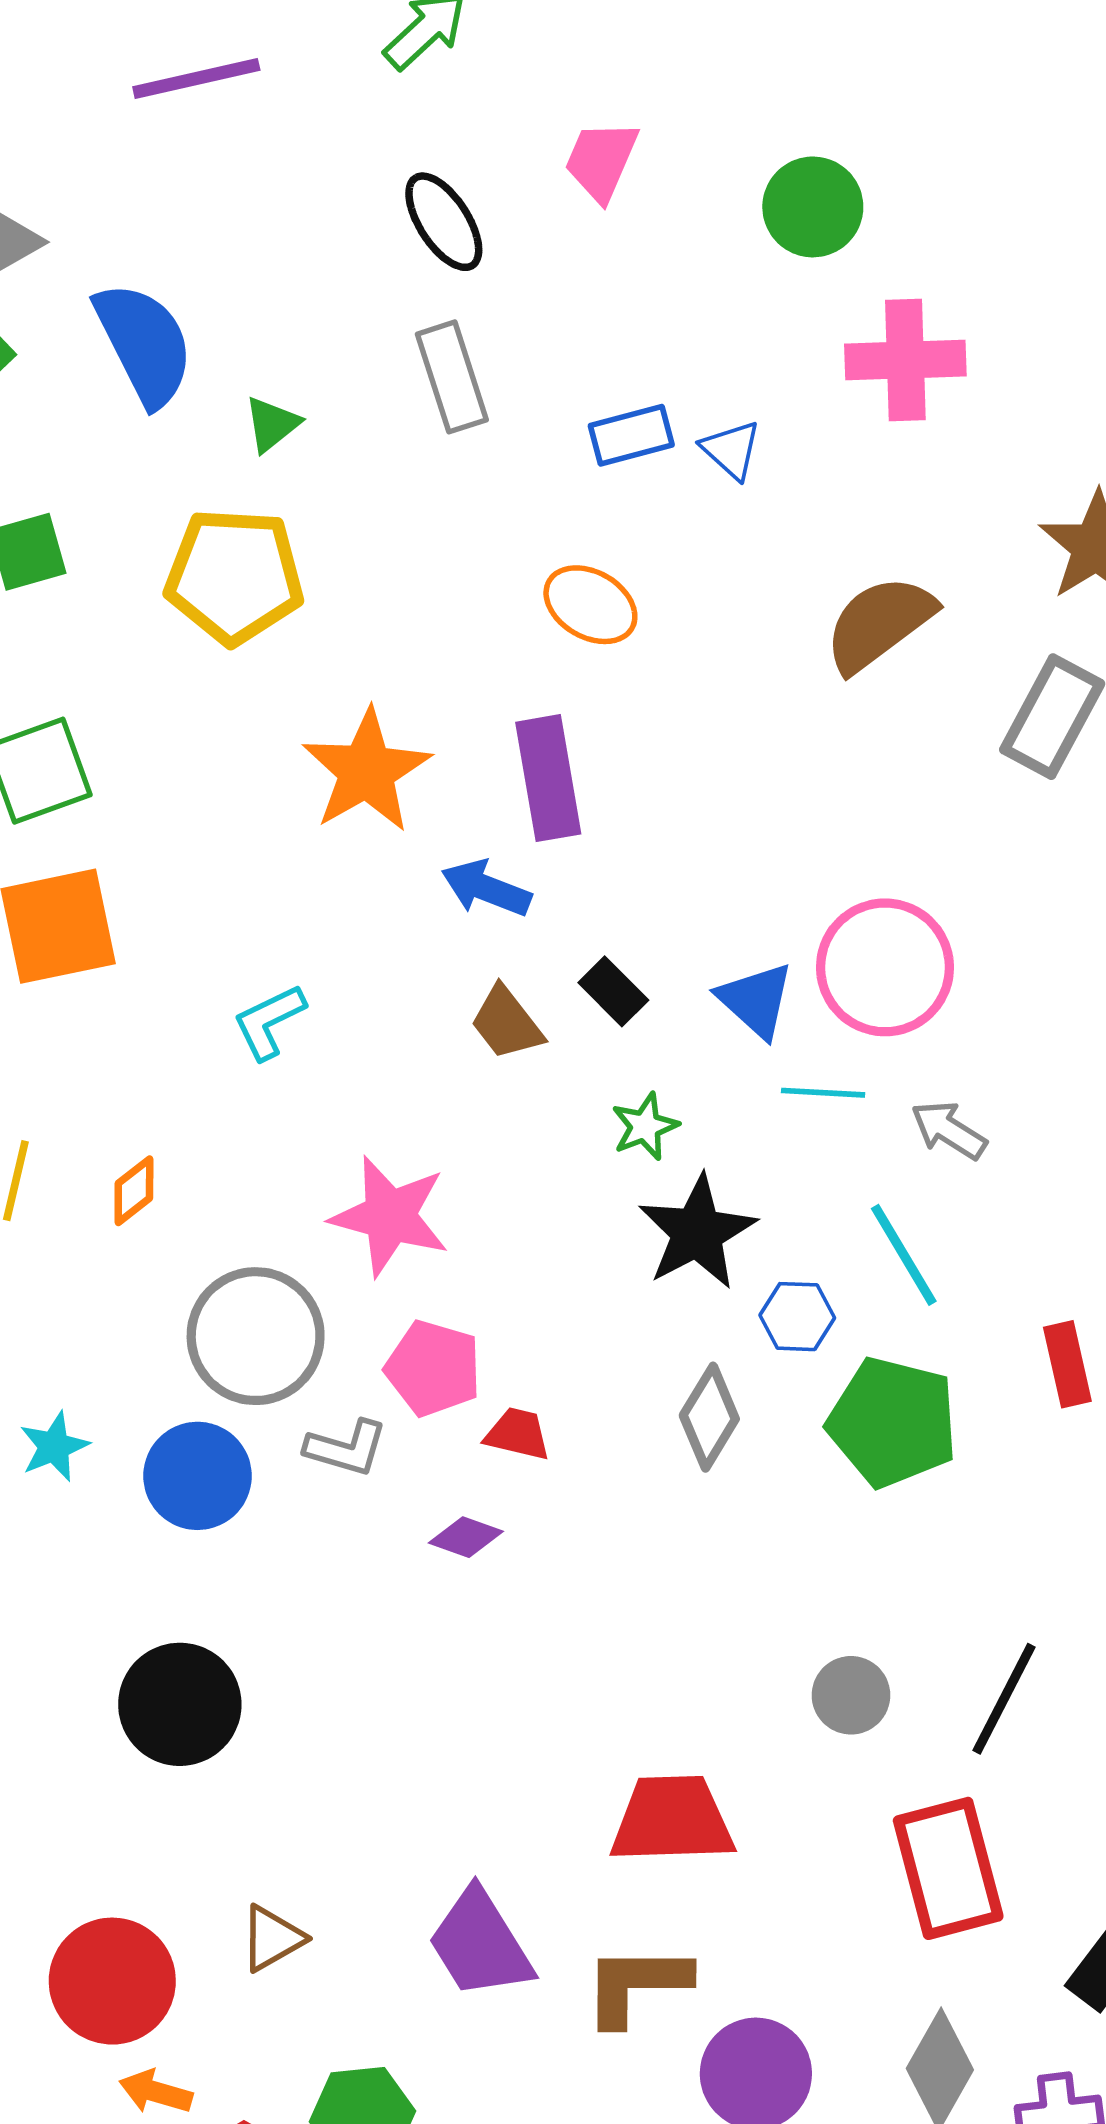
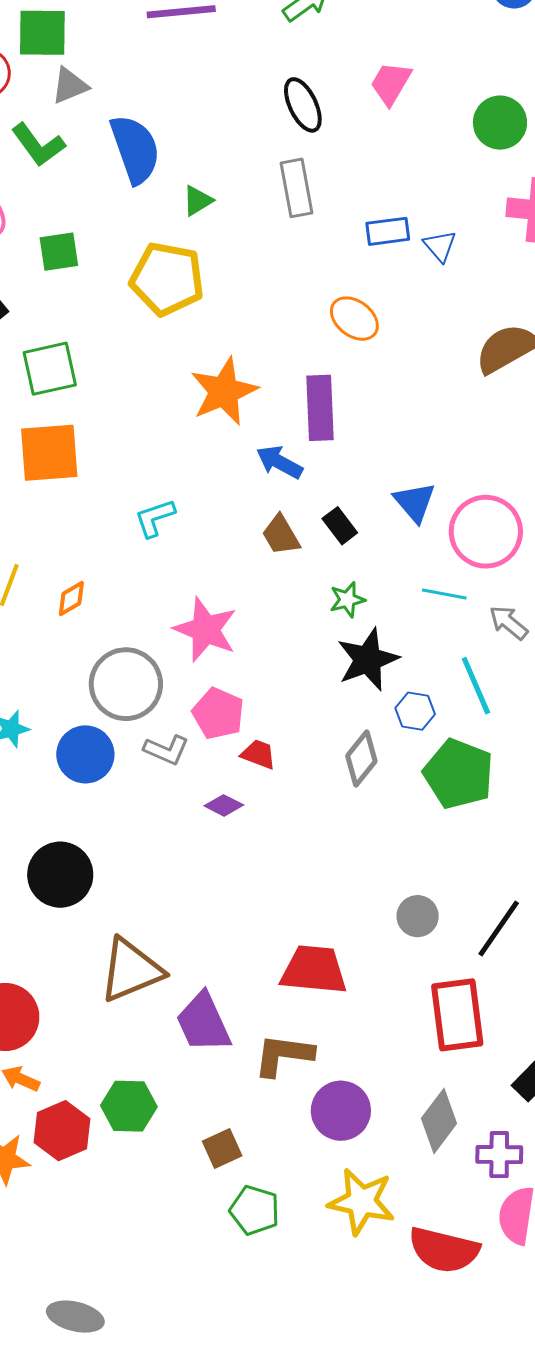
blue triangle: (756, 1000) -> (415, 502), moved
brown triangle: (272, 1938) -> (131, 970), moved, size x1.8

